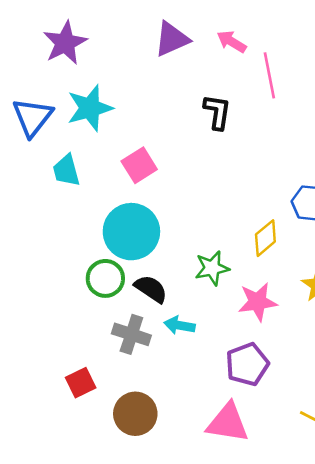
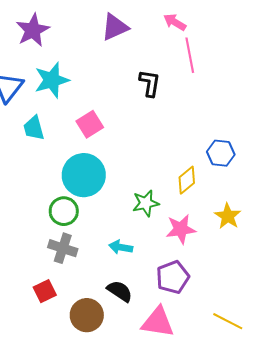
pink arrow: (232, 42) -> (175, 22), moved
black semicircle: (151, 289) -> (120, 291), moved
gray cross: (131, 334) -> (63, 248), moved

